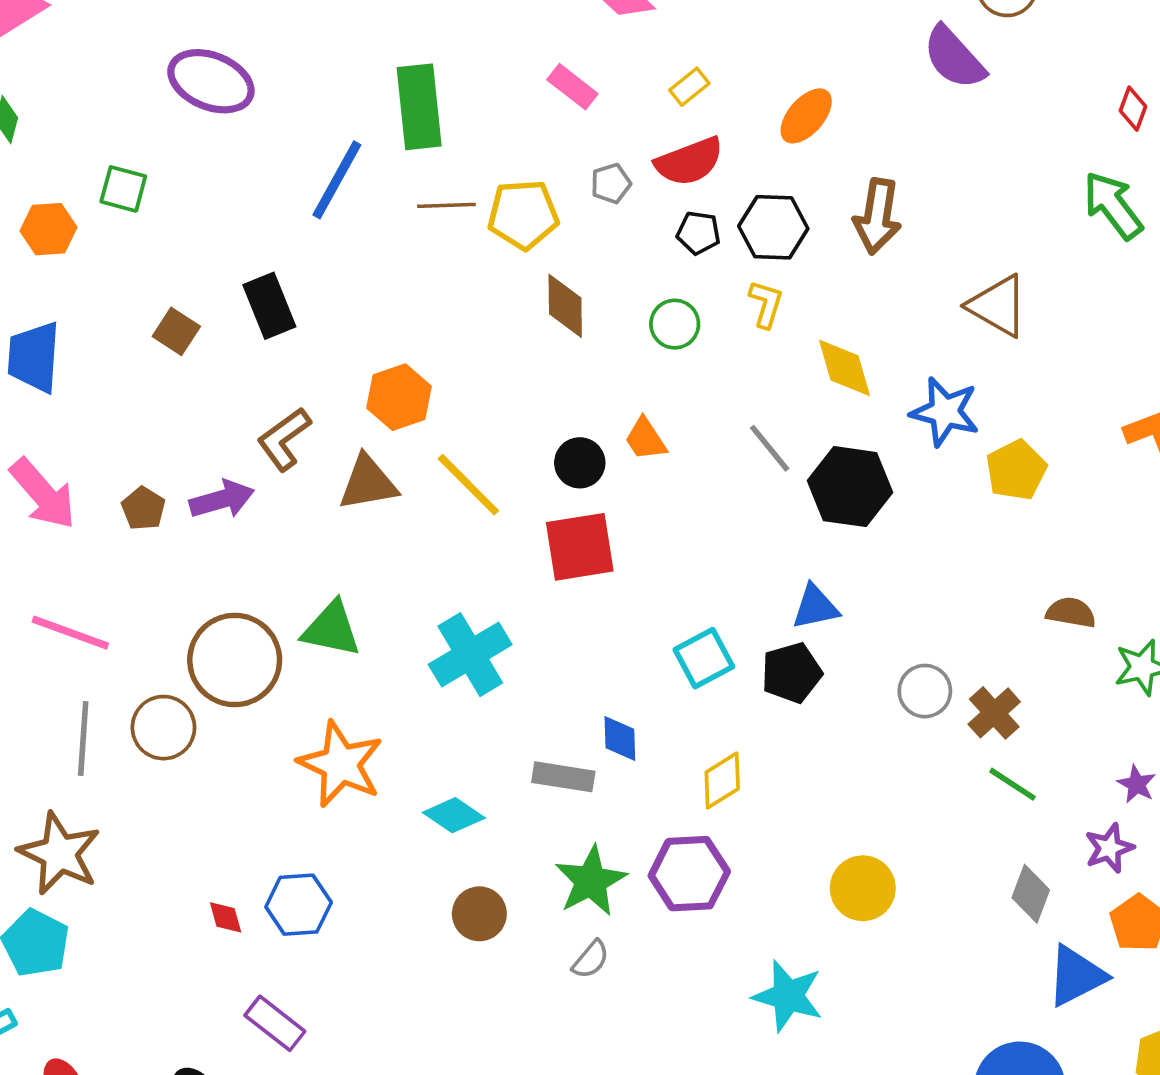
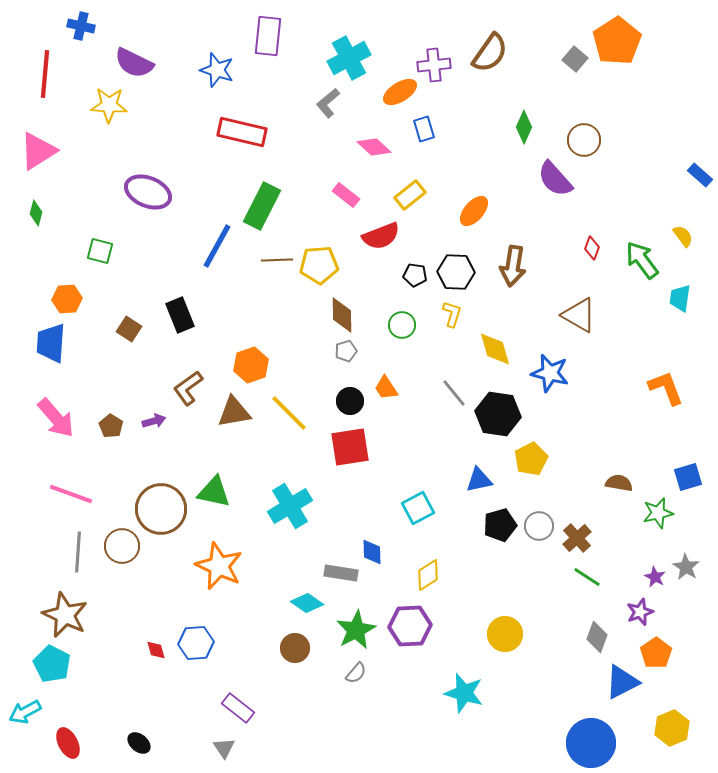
yellow rectangle: (689, 87) -> (410, 195), size x1.4
green rectangle: (419, 107) -> (262, 206), turned 33
red diamond: (1133, 109) -> (592, 248), moved
red semicircle: (689, 162) -> (381, 236), moved
gray pentagon: (611, 183) -> (346, 351), moved
orange hexagon: (48, 229) -> (67, 299), moved
yellow pentagon: (1016, 470) -> (531, 459), moved
purple arrow: (222, 499) -> (154, 421), size x0.7
black pentagon: (792, 673) -> (500, 525), moved
cyan diamond: (454, 815) -> (307, 603), moved
purple rectangle: (275, 1023) -> (238, 708), moved

